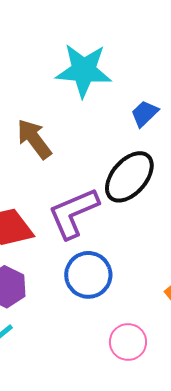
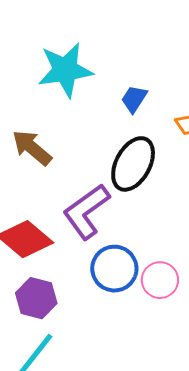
pink circle: (128, 342) -> (160, 280), moved

